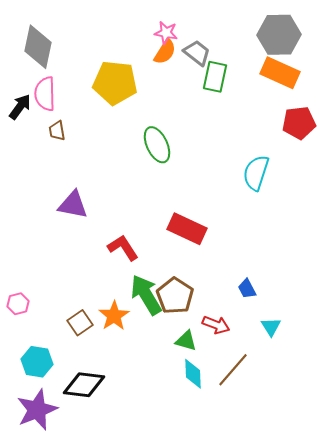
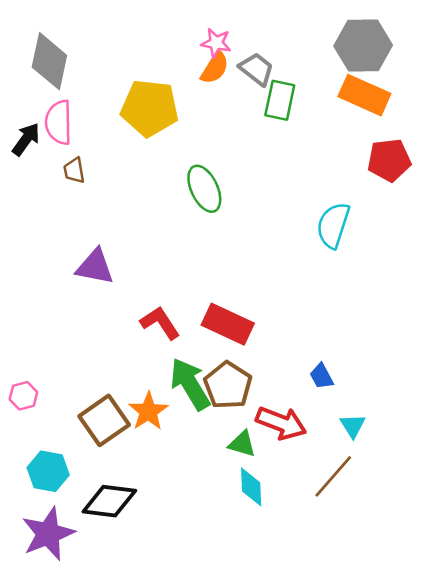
red rectangle: (187, 229) -> (228, 324), moved
brown square: (80, 323) -> (104, 420), size x1.5
red arrow: (216, 325) -> (281, 423), size x1.4
brown line: (233, 370) -> (333, 476), moved

